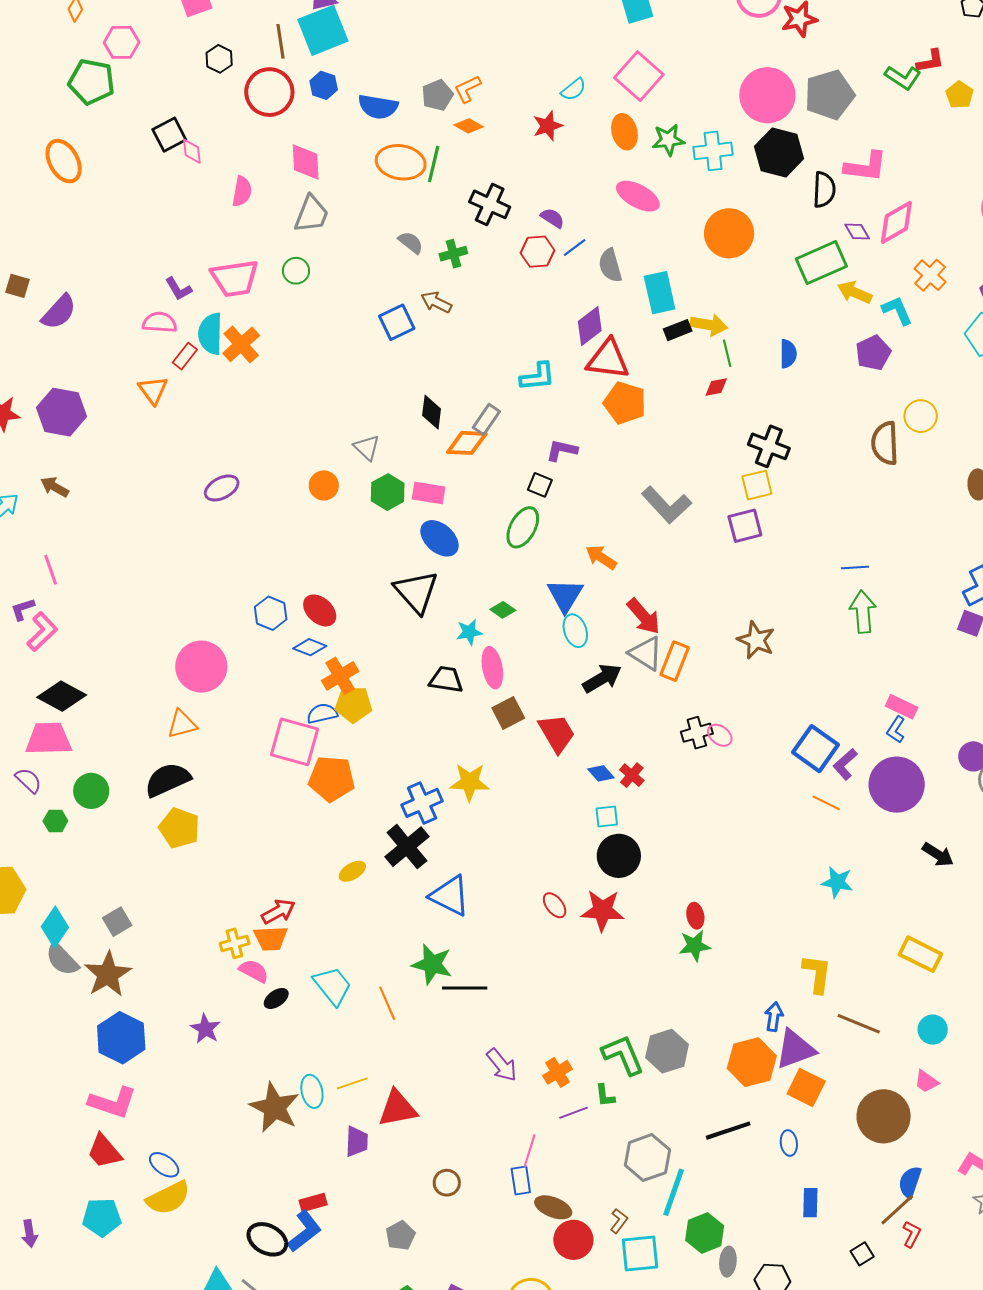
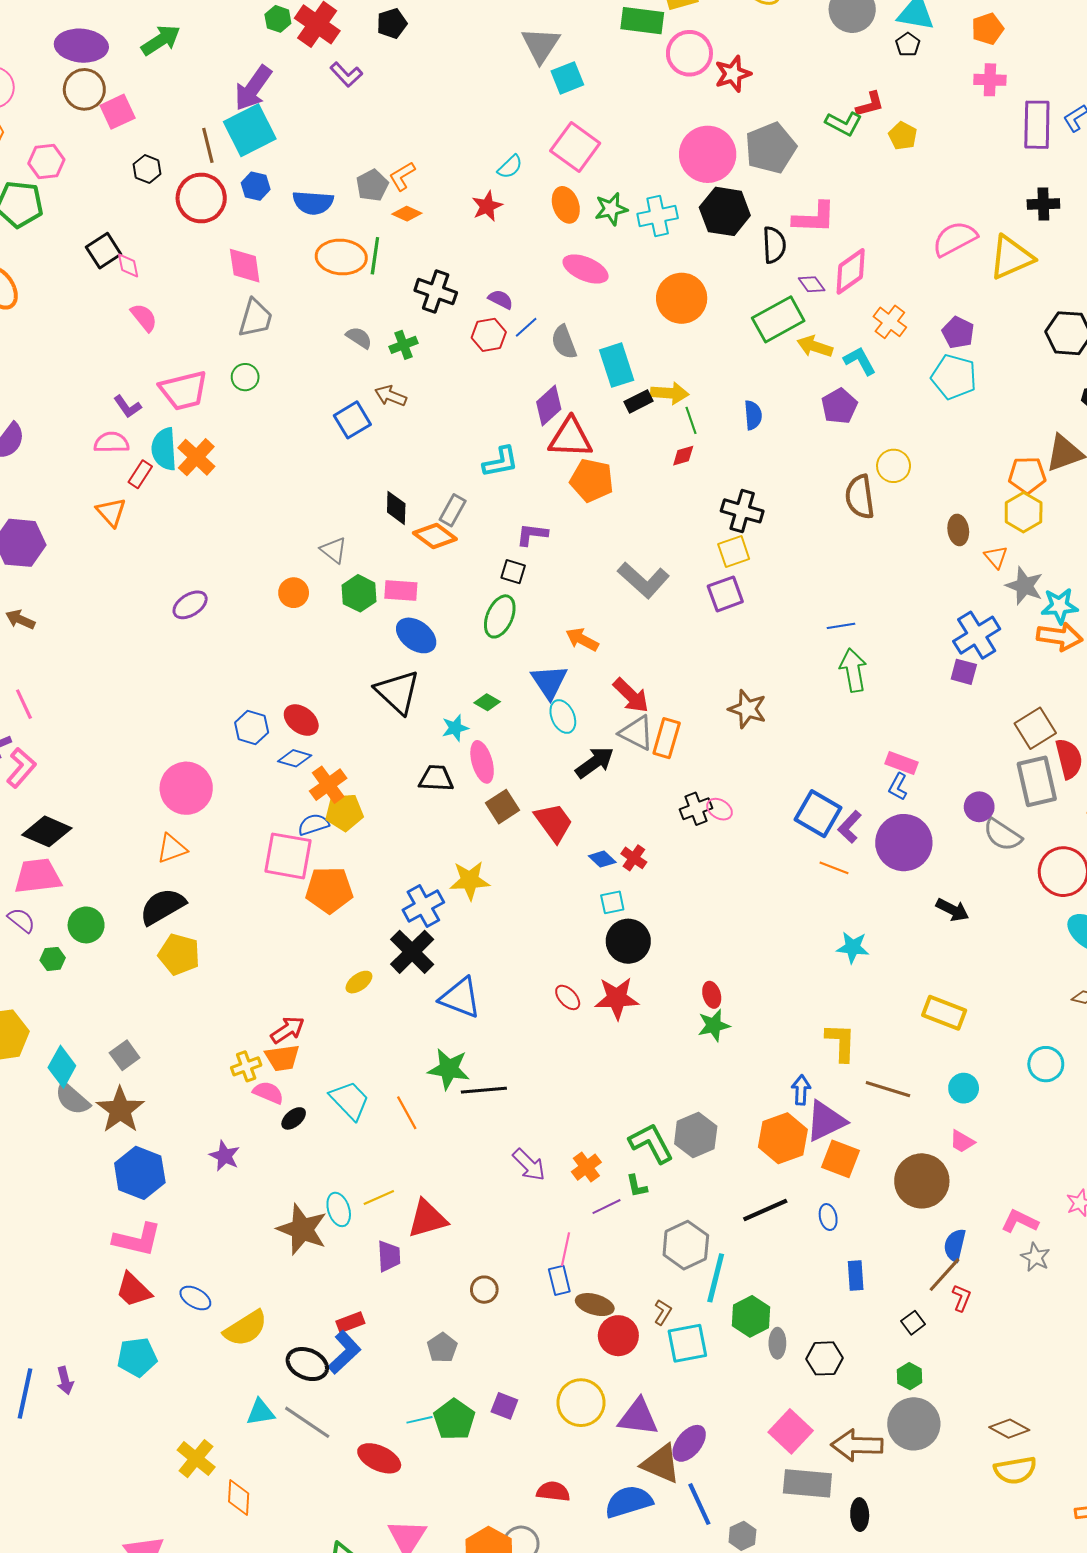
pink semicircle: (242, 191) -> (144, 318), moved, turned -44
orange diamond: (467, 443) -> (435, 536), turned 39
yellow semicircle: (168, 1198) -> (246, 1328), moved

